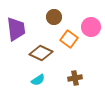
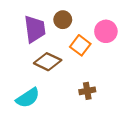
purple trapezoid: (16, 29) -> (35, 29), moved
cyan semicircle: (38, 80) -> (28, 98), moved, size x1.5

